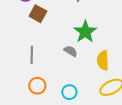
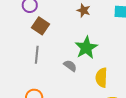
gray line: (32, 55) -> (37, 55), moved

